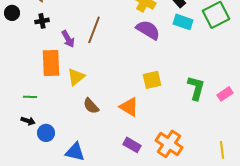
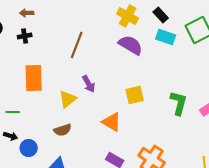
purple arrow: (68, 39) -> (89, 84), moved
yellow triangle: (76, 77) -> (68, 99), moved
brown semicircle: (91, 106) -> (63, 130), moved, turned -66

